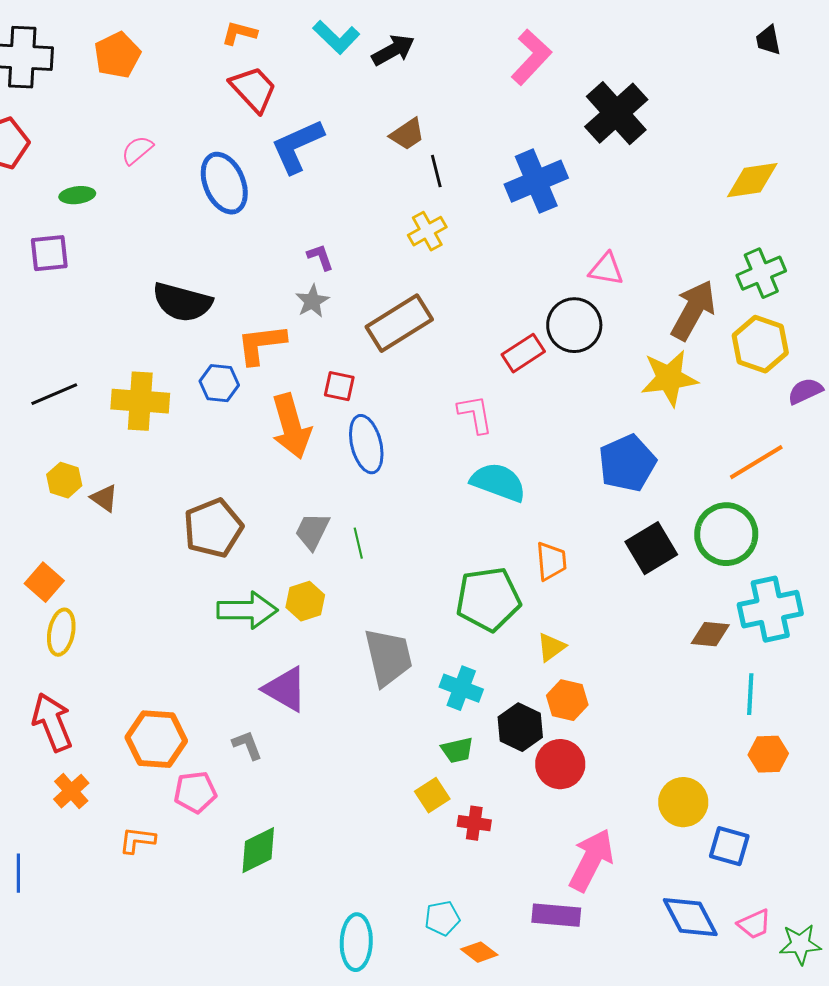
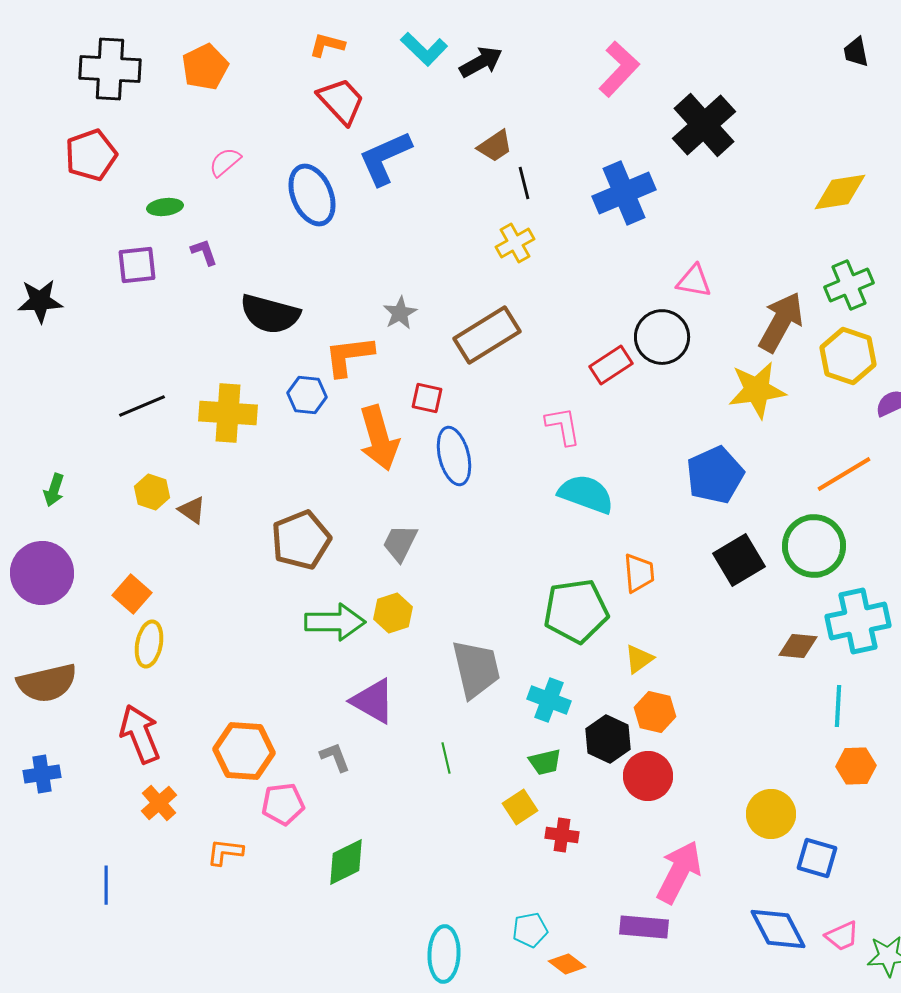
purple L-shape: (320, 257) -> (204, 252), moved
green line: (358, 543) -> (446, 758), moved

